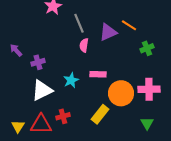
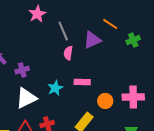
orange line: (129, 25) -> (110, 24), moved
green cross: (147, 48) -> (133, 40), moved
orange circle: (121, 93) -> (105, 101), size x0.6

